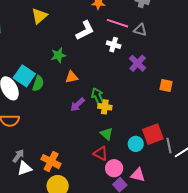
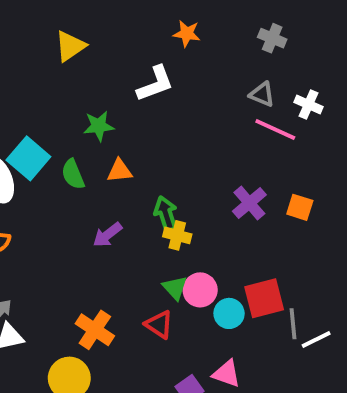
pink line: (117, 23) -> (275, 129), moved
white cross: (114, 45) -> (308, 104), moved
purple cross: (138, 63) -> (249, 203), moved
green semicircle: (38, 83) -> (73, 174), moved, turned 133
purple arrow: (77, 105) -> (107, 235), moved
orange cross: (51, 162) -> (95, 330), moved
pink circle: (114, 168) -> (200, 290), moved

